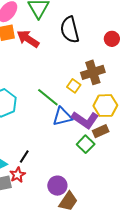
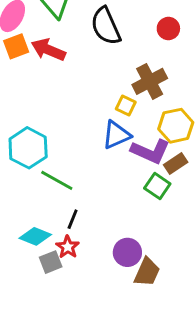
green line: (48, 97) -> (57, 180), moved
blue triangle: (62, 117) -> (116, 135), moved

